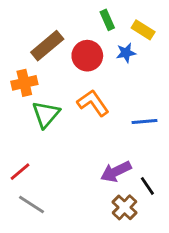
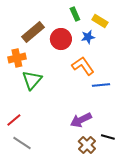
orange L-shape: (93, 103) -> (83, 66), moved
black line: (147, 186) -> (108, 137), moved, turned -40

